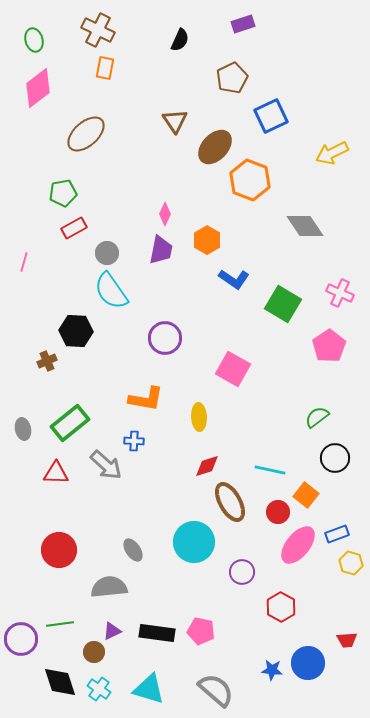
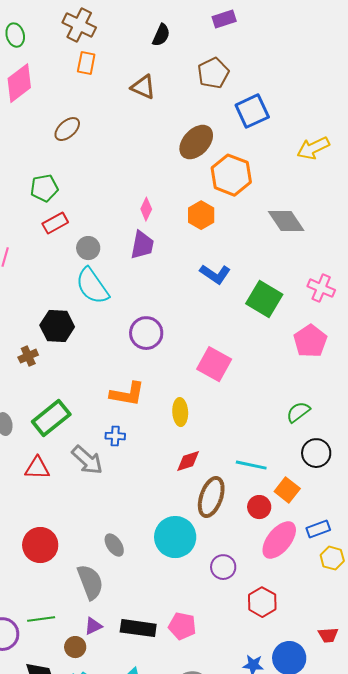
brown triangle: (175, 121) -> (143, 87), moved, turned -32
brown ellipse: (86, 134) -> (67, 129), size x0.7
orange hexagon: (207, 240) -> (201, 215), moved
brown ellipse: (230, 502) -> (211, 497), turned 48
gray semicircle: (109, 587) -> (90, 582), turned 75

